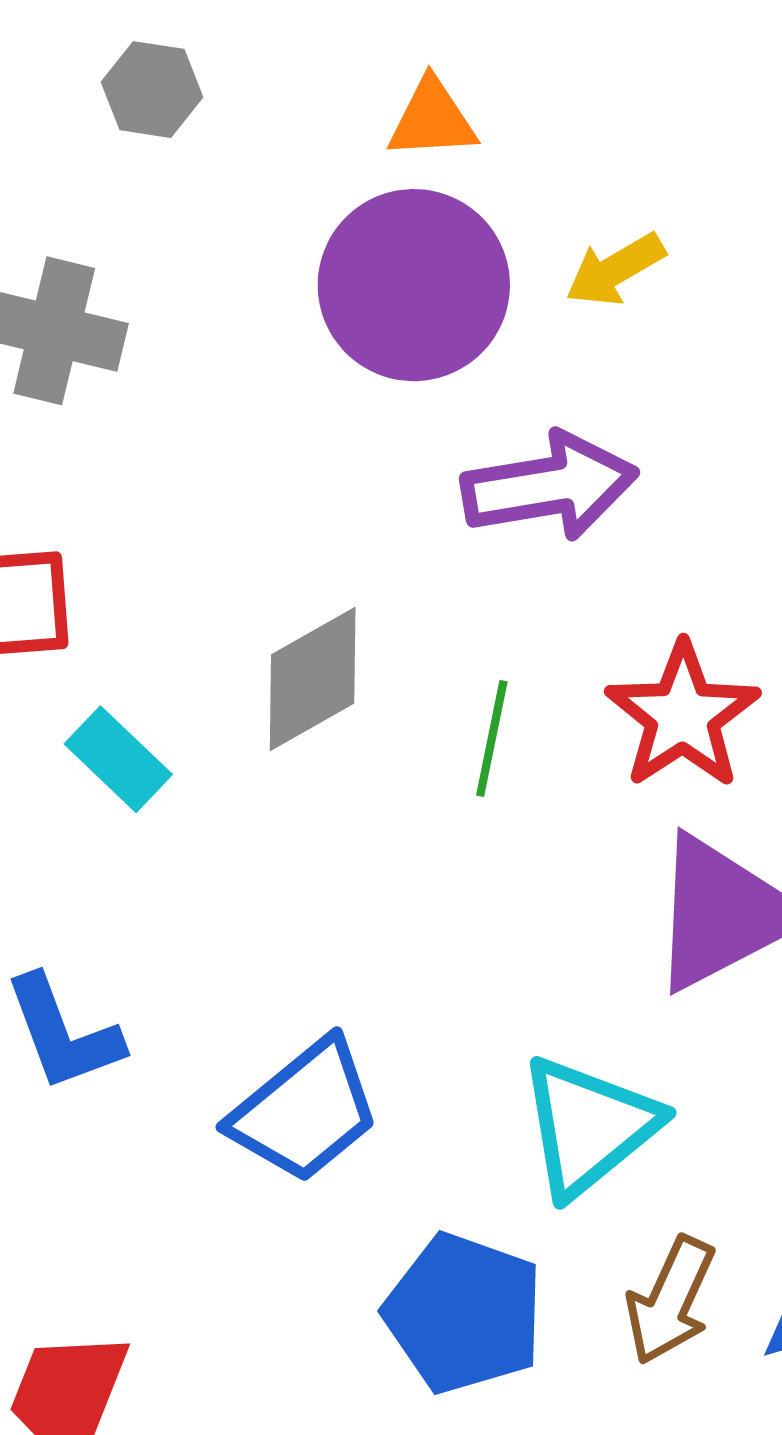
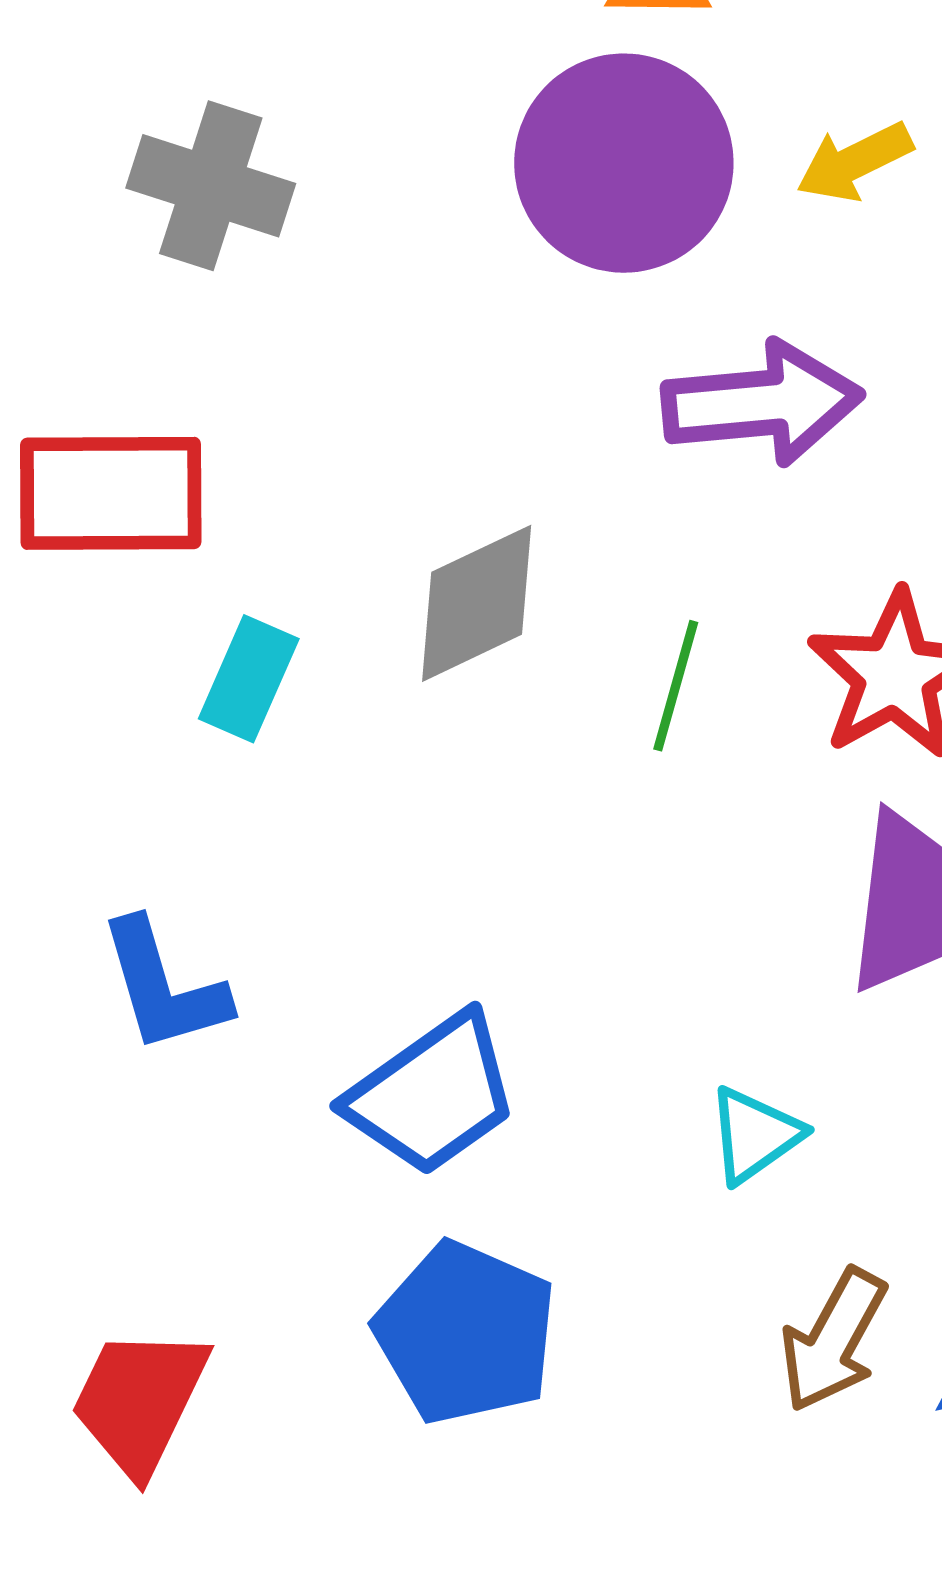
cyan rectangle: (118, 759) -> (249, 679), turned 66
cyan triangle: (589, 1126) -> (755, 1135), size x0.6
blue pentagon: (464, 1313) -> (466, 1333), moved

